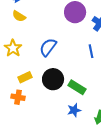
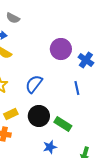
blue star: (74, 110) -> (50, 147), moved

